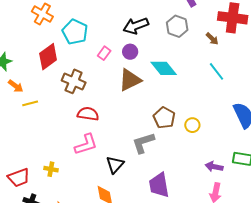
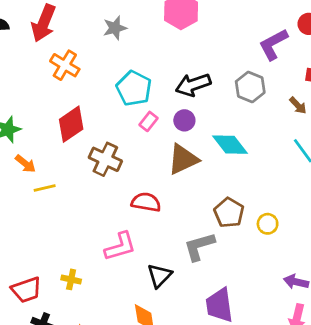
cyan pentagon: (75, 32) -> (134, 88), moved
red semicircle: (88, 114) -> (146, 202), moved

